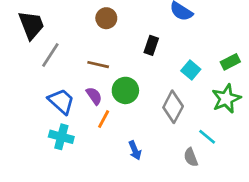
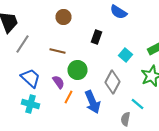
purple semicircle: (94, 96) -> (58, 82), moved
orange line: (104, 119) -> (68, 97), moved
blue arrow: (135, 150) -> (92, 102), moved, size x1.6
gray semicircle: (191, 157) -> (126, 119), turned 32

